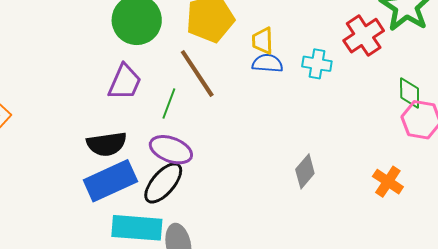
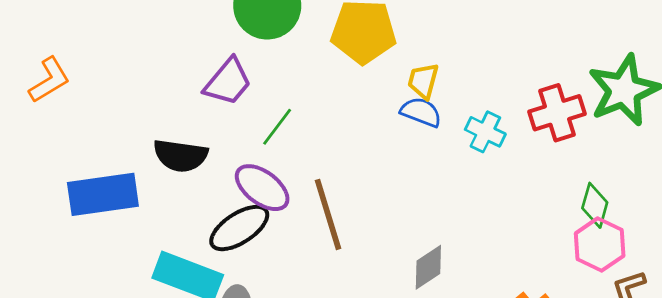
brown line: (197, 74) -> (328, 214), moved
blue rectangle: (110, 181) -> (103, 194), moved

